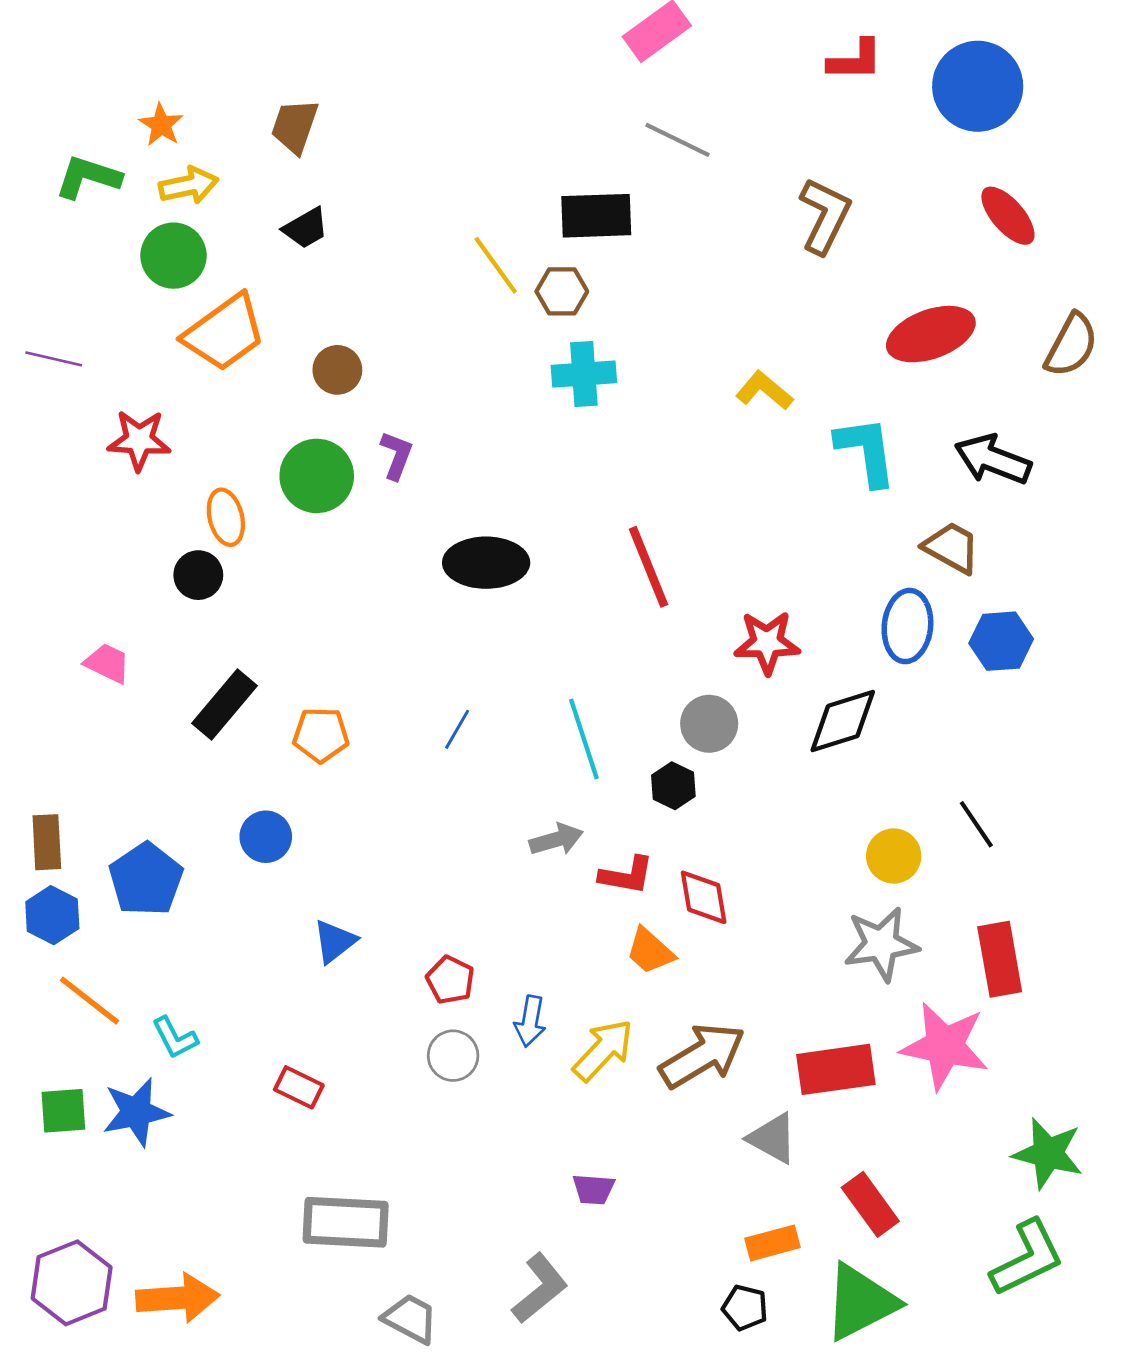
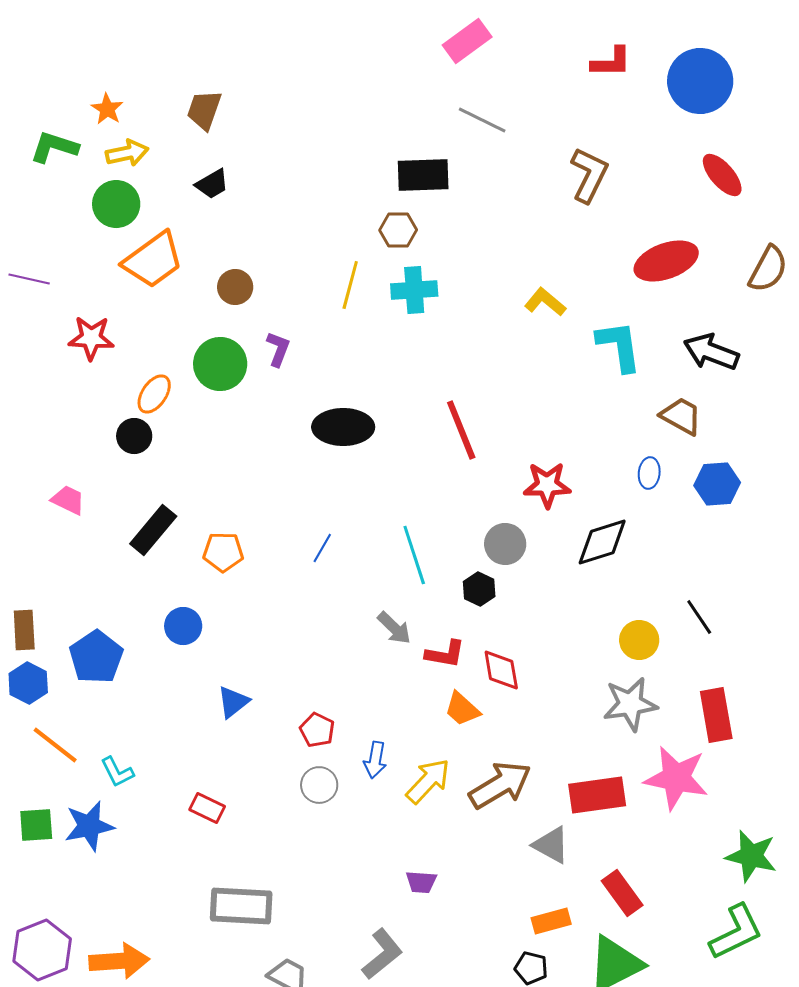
yellow line: (496, 265) -> (350, 285), moved, turned 51
orange ellipse: (226, 517) -> (154, 394), turned 48
blue ellipse: (907, 626) -> (649, 473), size x0.6
gray arrow: (556, 839) -> (394, 628), turned 60

